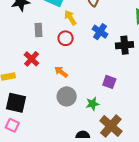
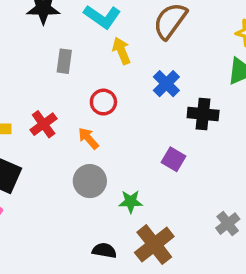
red circle: (66, 38) -> (103, 102), moved
red cross: (31, 59) -> (44, 124), moved
purple square: (109, 82) -> (174, 159), moved

